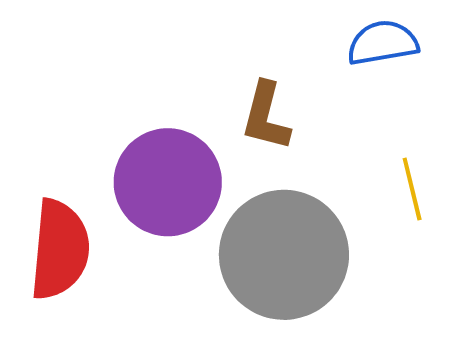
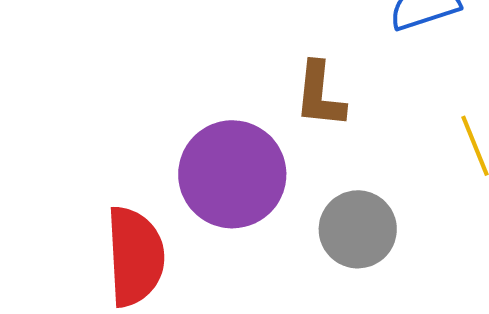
gray circle: (284, 255) -> (358, 229), size x0.6

